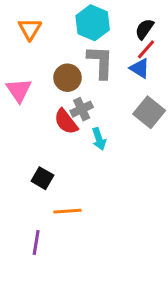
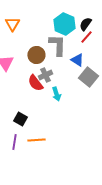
cyan hexagon: (93, 23) -> (64, 24), moved
blue triangle: (140, 68) -> (77, 60), moved
purple line: (36, 243) -> (14, 142), moved

